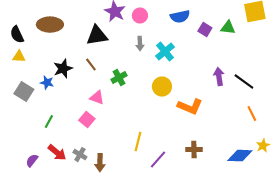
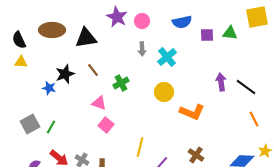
purple square: (205, 30) -> (207, 35), turned -32
black triangle: (97, 36) -> (86, 38), moved
gray square: (24, 92) -> (30, 124), moved, turned 30
pink square: (87, 120) -> (106, 125), moved
brown cross: (194, 150) -> (196, 155), turned 35

